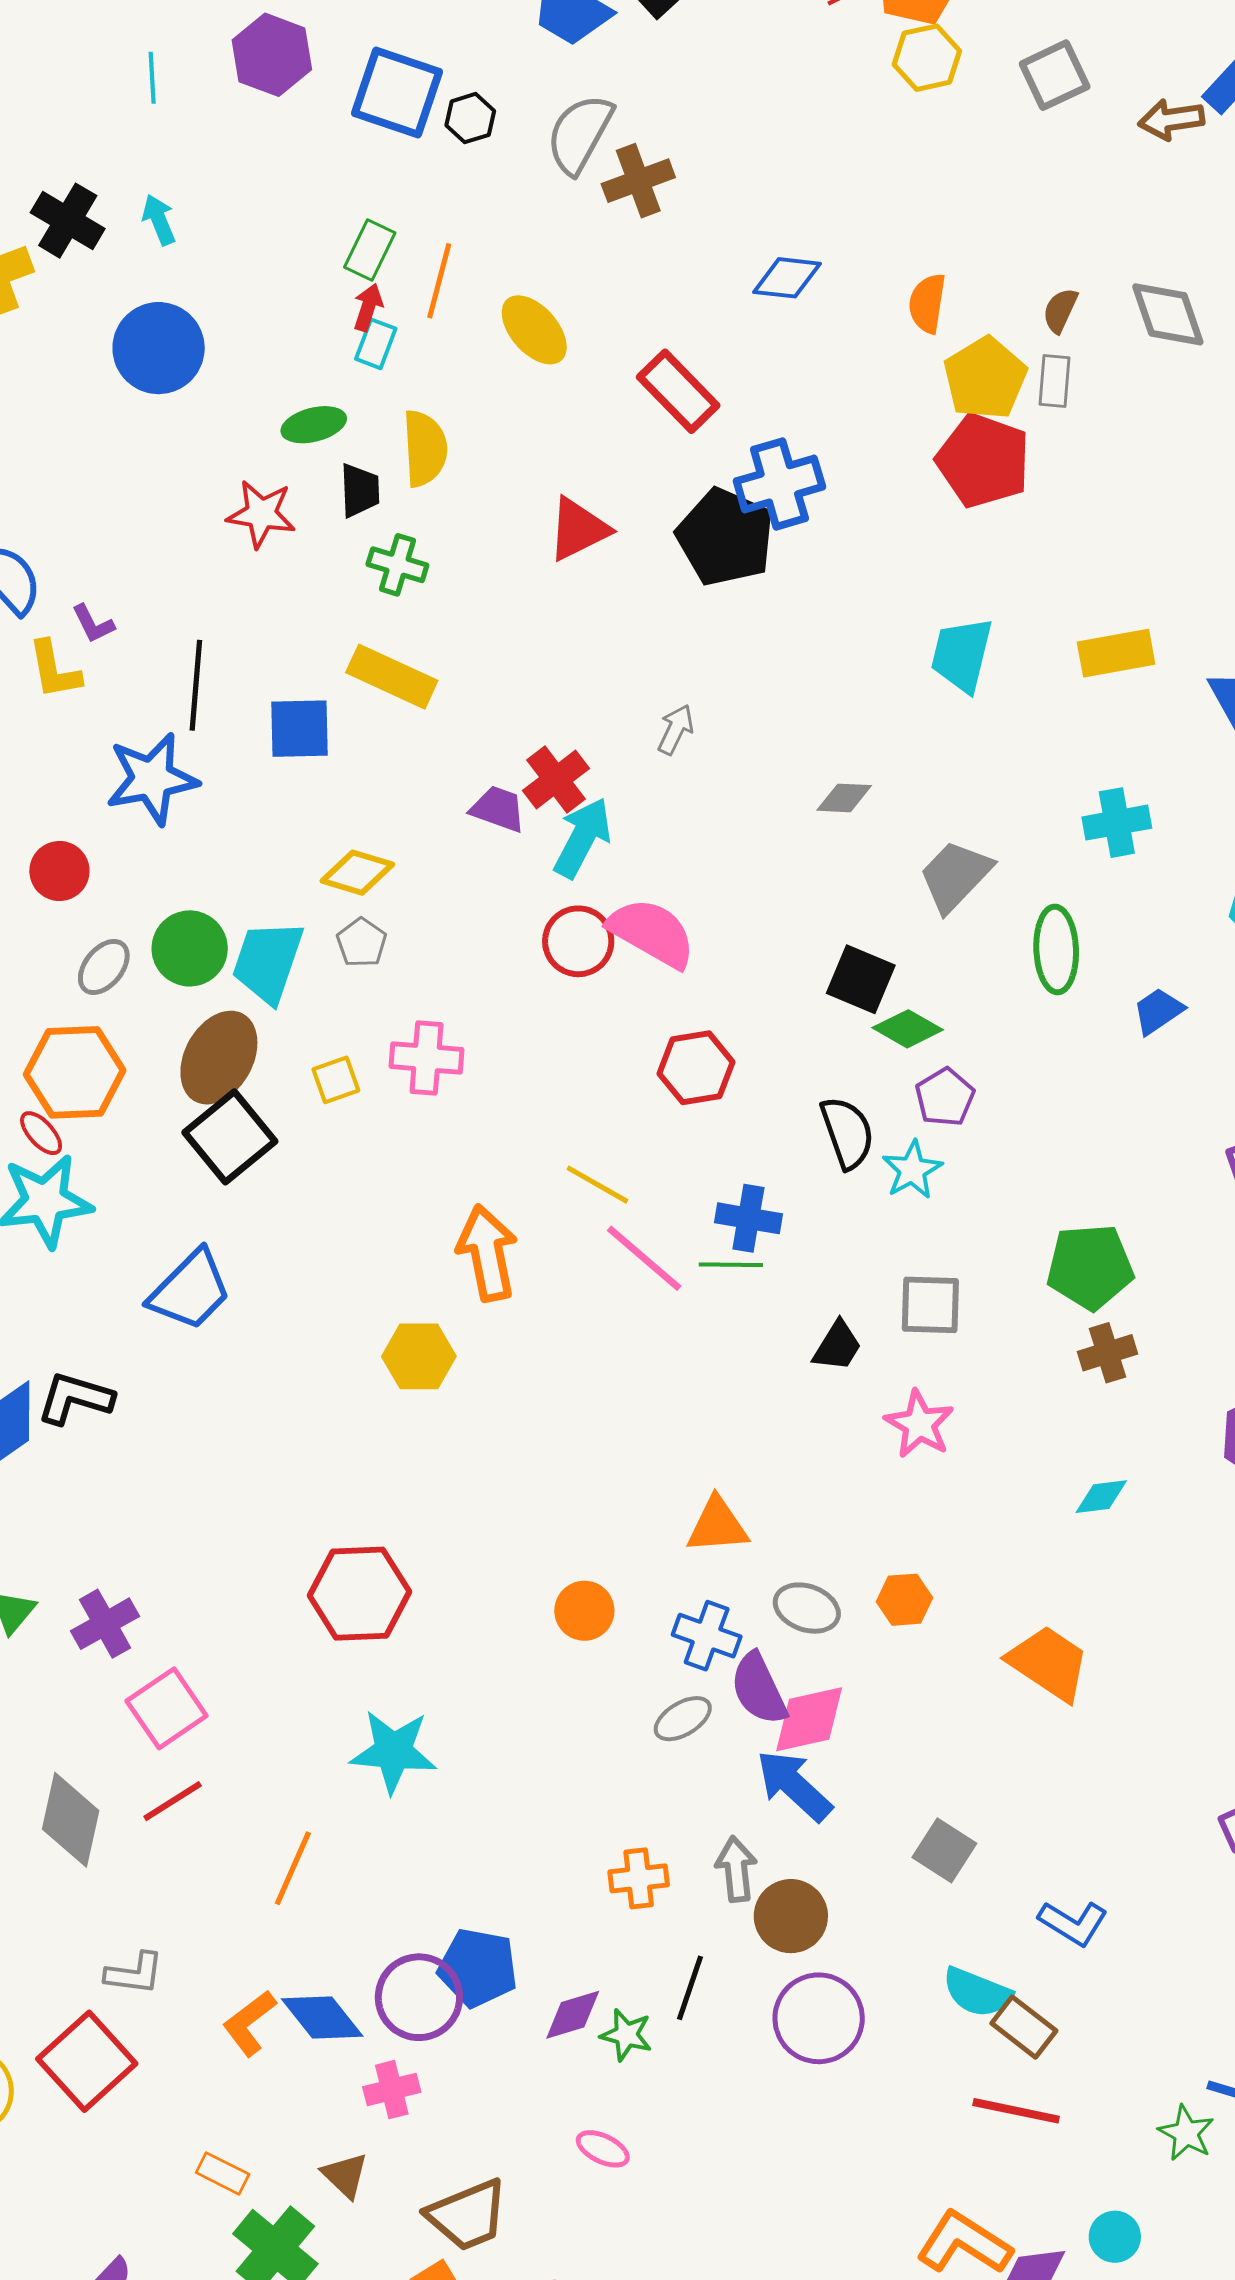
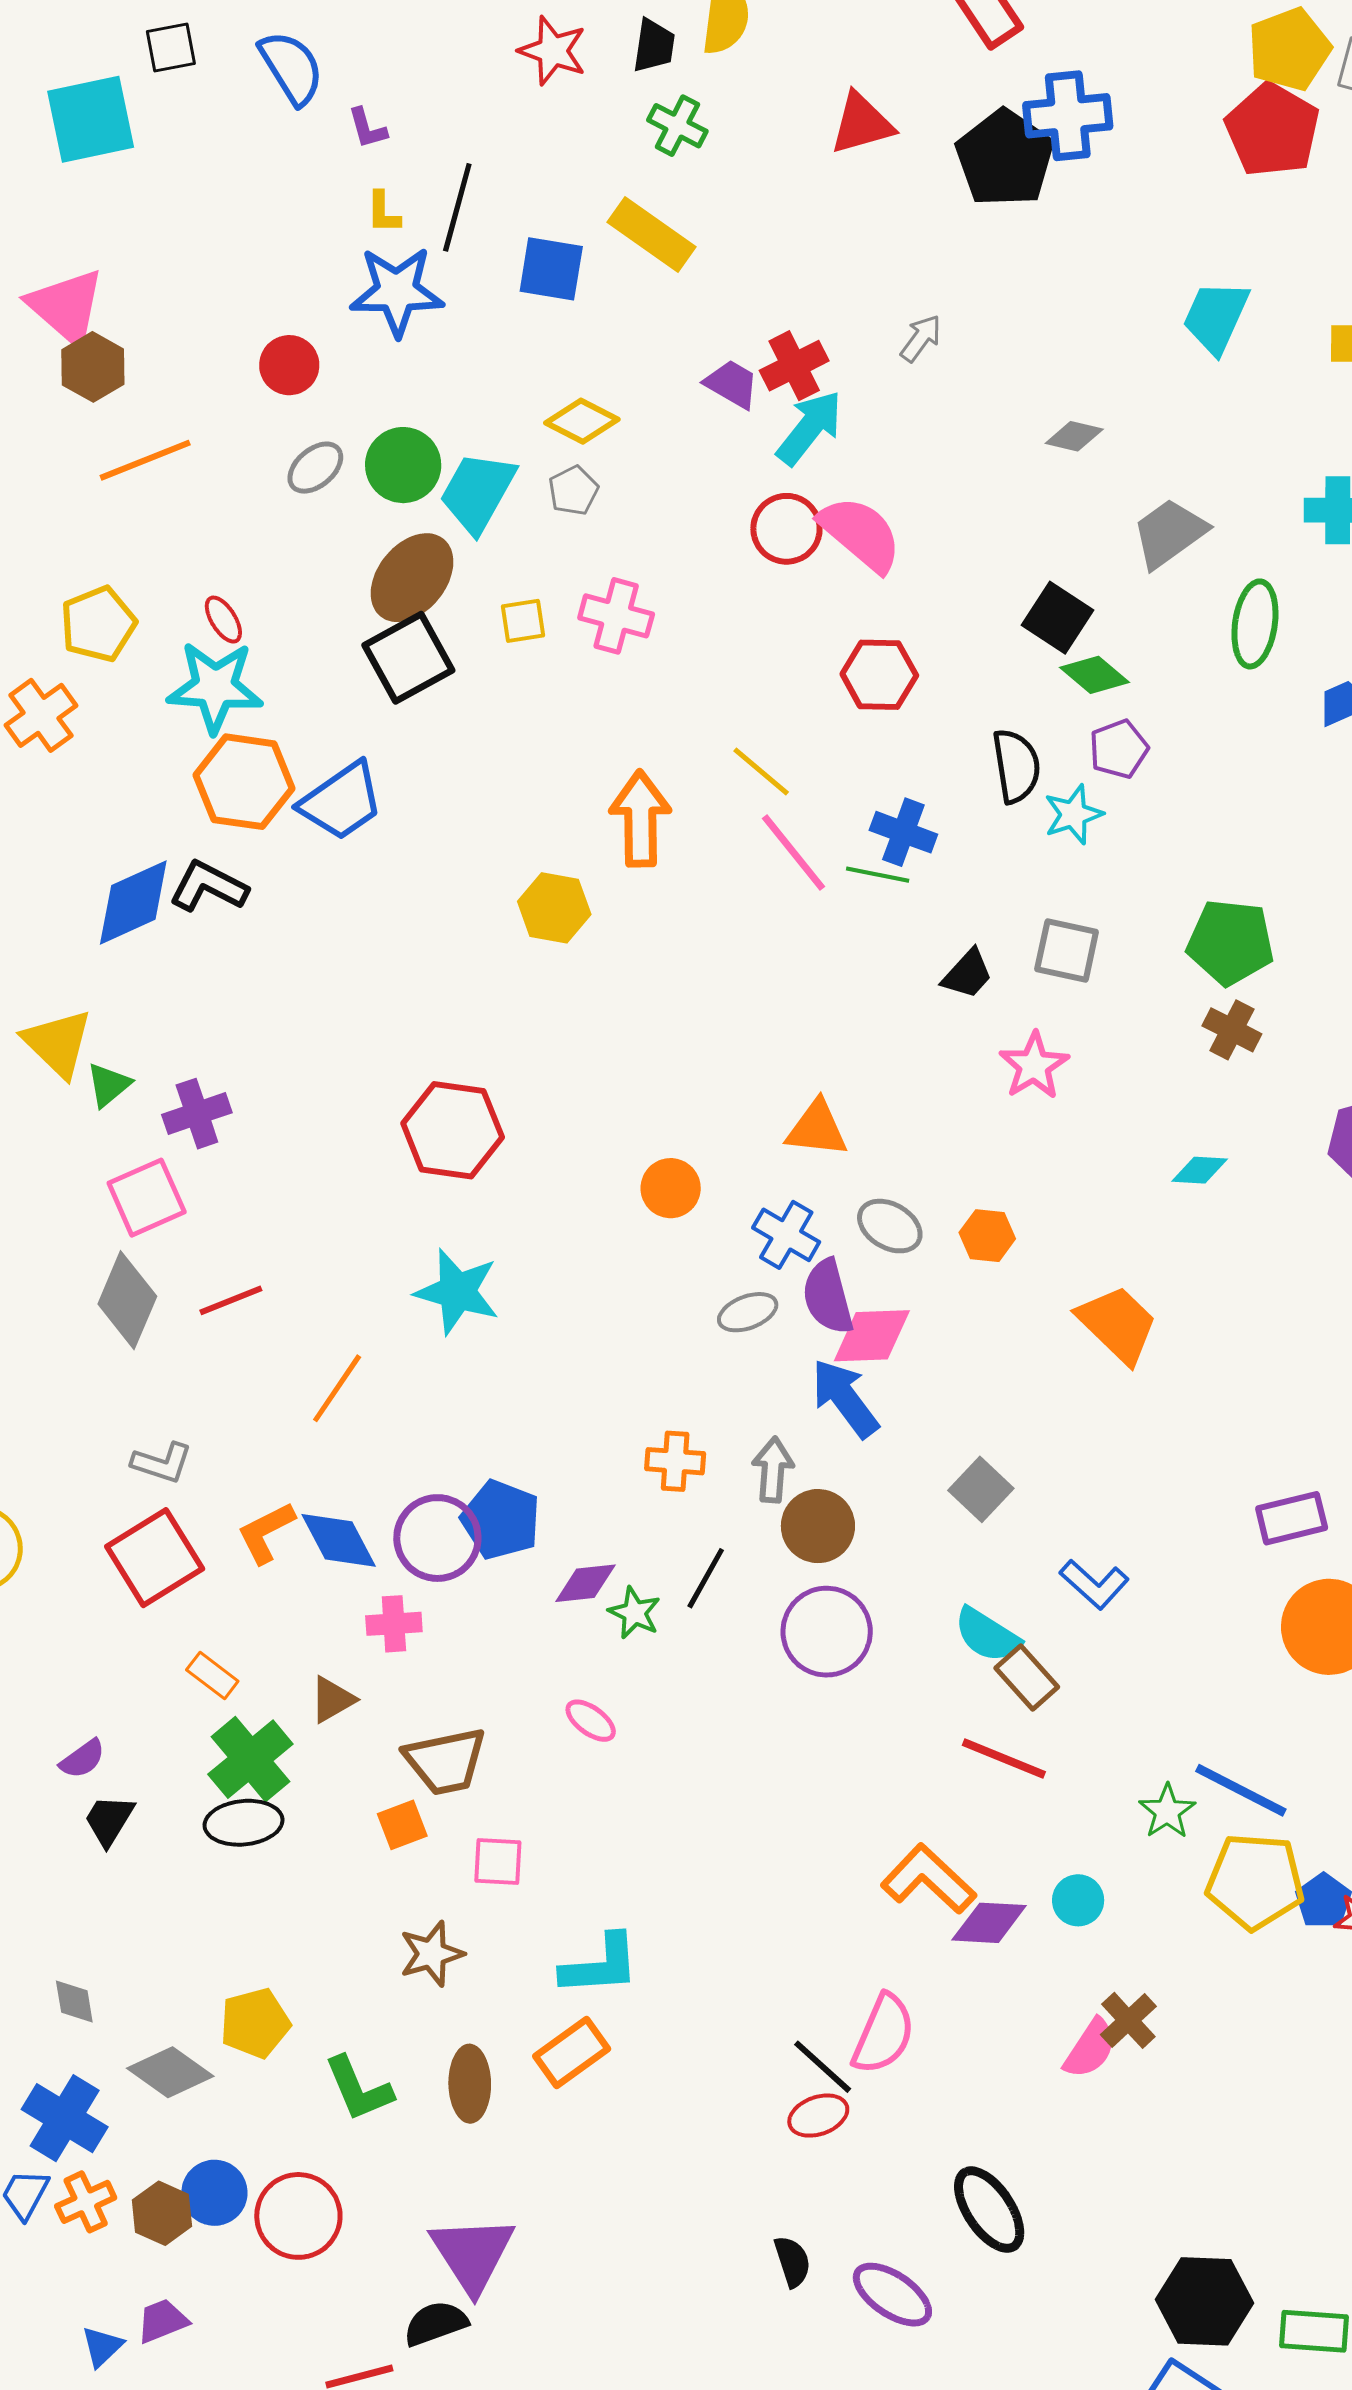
yellow L-shape: (54, 670) -> (383, 212), moved, size x0.7
orange hexagon: (75, 1072) -> (244, 782), moved
brown cross: (1108, 1353) -> (1232, 1030), turned 34
pink square: (167, 1708) -> (147, 1198), moved
red square: (87, 2061) -> (155, 1558), moved
brown triangle: (345, 2175) -> (332, 1700), turned 36

